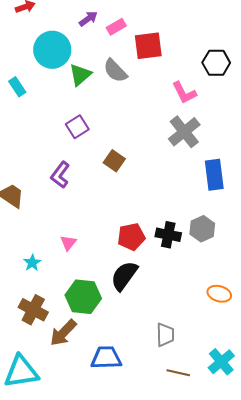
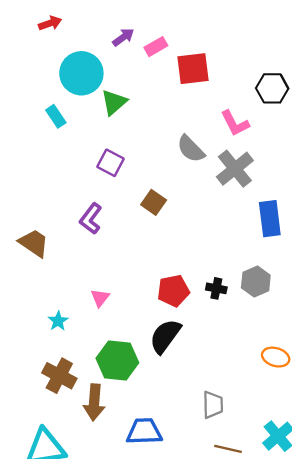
gray semicircle: (115, 71) -> (191, 149), moved
cyan rectangle: (17, 87) -> (56, 116), moved
purple square: (77, 127) -> (110, 163), turned -30
black cross: (168, 235) -> (216, 288), size x0.7
brown arrow: (63, 333) -> (94, 402), turned -40

